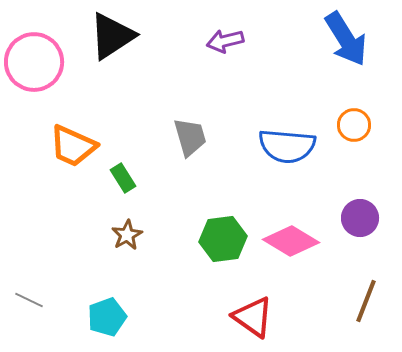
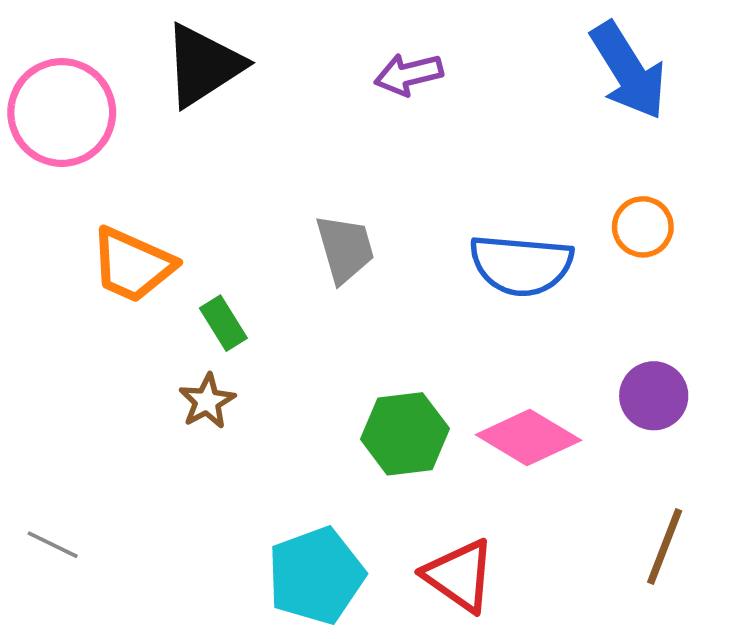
brown star: (127, 235) -> (207, 401), moved
cyan pentagon: (107, 317) -> (316, 576), moved, size x1.4

